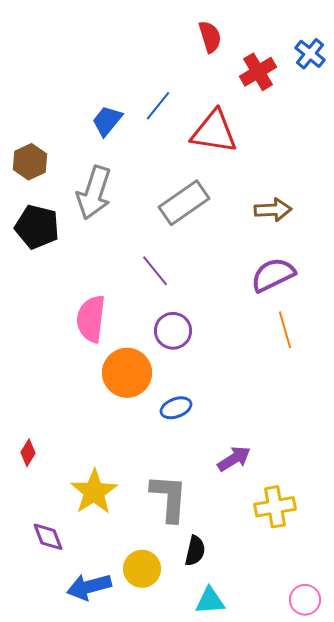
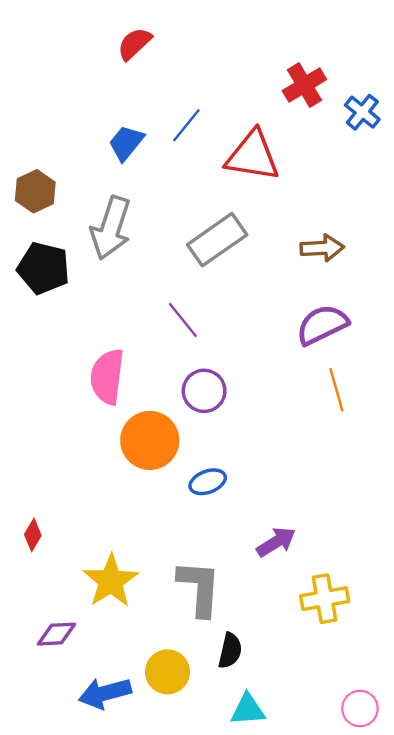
red semicircle: (210, 37) -> (134, 44), moved, turned -116
blue cross: (310, 54) -> (362, 112), moved
purple diamond: (48, 537) -> (56, 634), turned -72

